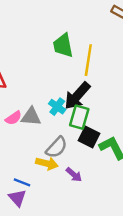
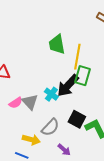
gray triangle: (31, 117) -> (30, 102), turned 42
green rectangle: (79, 117) -> (83, 76), moved
yellow arrow: (47, 163) -> (31, 140), moved

